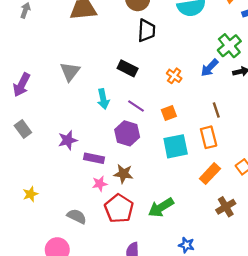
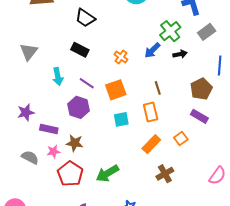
black trapezoid: (146, 31) -> (85, 18), moved, turned 120
orange square: (169, 113) -> (116, 90), size x1.5
cyan square: (176, 146) -> (121, 119), size x0.7
gray semicircle: (77, 216) -> (30, 157), moved

